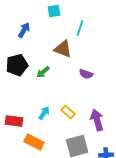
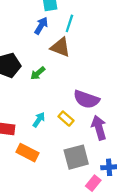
cyan line: (80, 28) -> (69, 23), moved
blue arrow: (24, 30) -> (41, 26), moved
purple semicircle: (86, 74) -> (86, 99), moved, size x1.6

